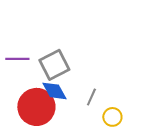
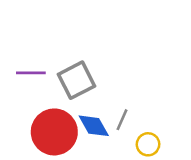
blue diamond: (54, 91) -> (94, 126), moved

